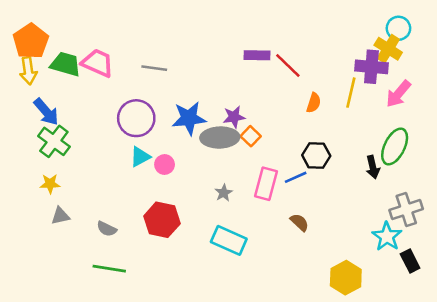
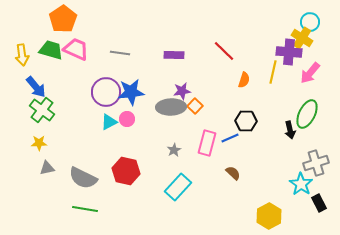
orange pentagon: (31, 41) -> (63, 19), moved
purple rectangle: (257, 55) -> (174, 55), moved
blue star: (189, 118) -> (131, 92), moved
pink circle: (165, 164) -> (127, 119), moved
gray semicircle: (107, 229) -> (83, 178), size x1.8
cyan rectangle: (229, 240) -> (178, 187), turned -72

